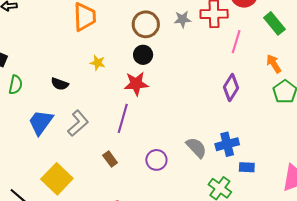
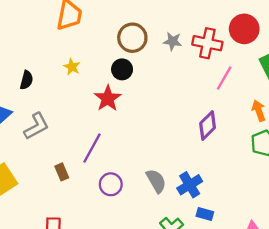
black semicircle: (60, 84) -> (26, 80), turned -108
red star: (136, 84) -> (108, 98), turned 30
purple line: (123, 118) -> (92, 148), moved
blue cross: (227, 144) -> (190, 185), turned -30

